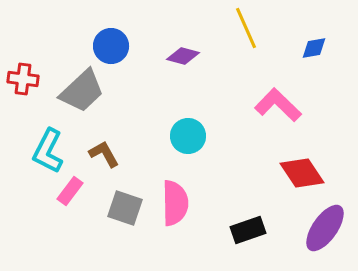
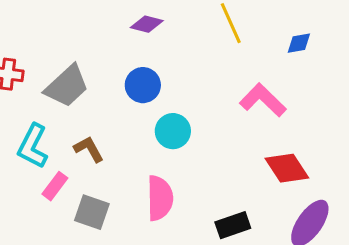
blue circle: (111, 46) -> (143, 85), moved
purple diamond: (183, 56) -> (147, 24), moved
gray square: (125, 208) -> (92, 212), moved

